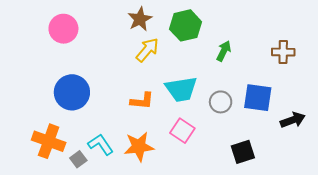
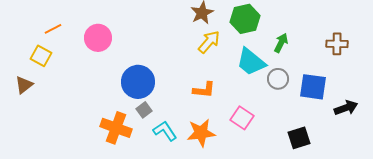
pink circle: (63, 29) -> (98, 38), moved
cyan trapezoid: (181, 89) -> (251, 62), moved, turned 48
gray circle: (221, 102) -> (278, 79), moved
gray square: (78, 159) -> (144, 110), moved

